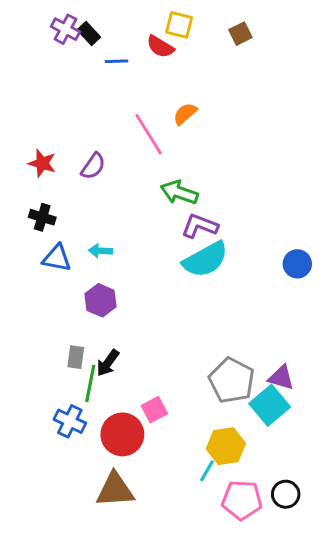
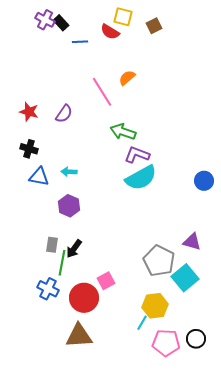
brown square: (240, 34) -> (154, 26), moved
purple triangle: (281, 378) -> (192, 242), moved

